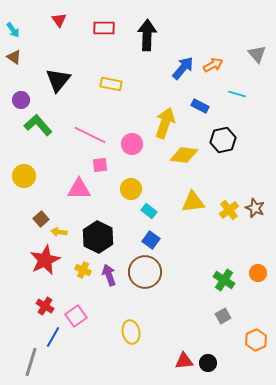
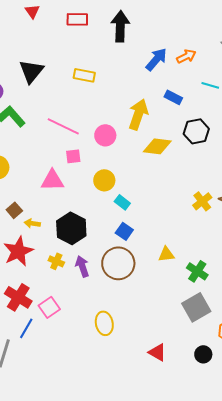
yellow triangle: (193, 202) -> (166, 254), moved, size x0.7
red cross: (45, 306) -> (18, 297), size x1.5
gray square: (223, 316) -> (196, 307), size x1.8
red triangle: (184, 361) -> (157, 352), turned 36
black circle: (208, 363) -> (203, 354), moved

